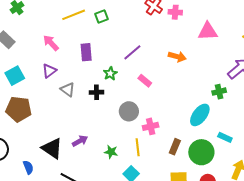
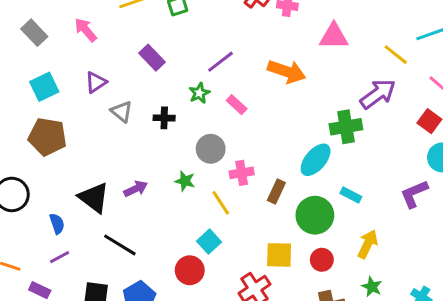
pink arrow: (51, 43) -> (86, 30), moved
purple rectangle: (86, 52) -> (152, 58), turned -42
orange arrow: (177, 57) -> (287, 71), size x1.4
green star: (110, 73) -> (199, 93), moved
green cross: (219, 92) -> (346, 127), size x1.5
yellow line: (138, 147) -> (221, 203), turned -30
brown rectangle: (175, 147) -> (276, 192), moved
green star: (111, 152) -> (185, 181), moved

